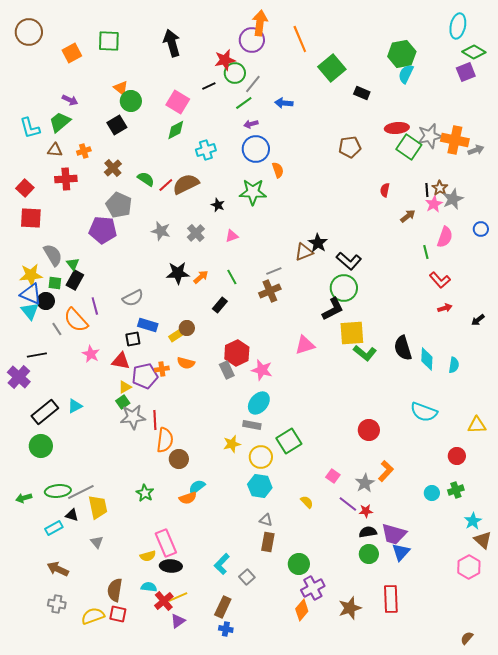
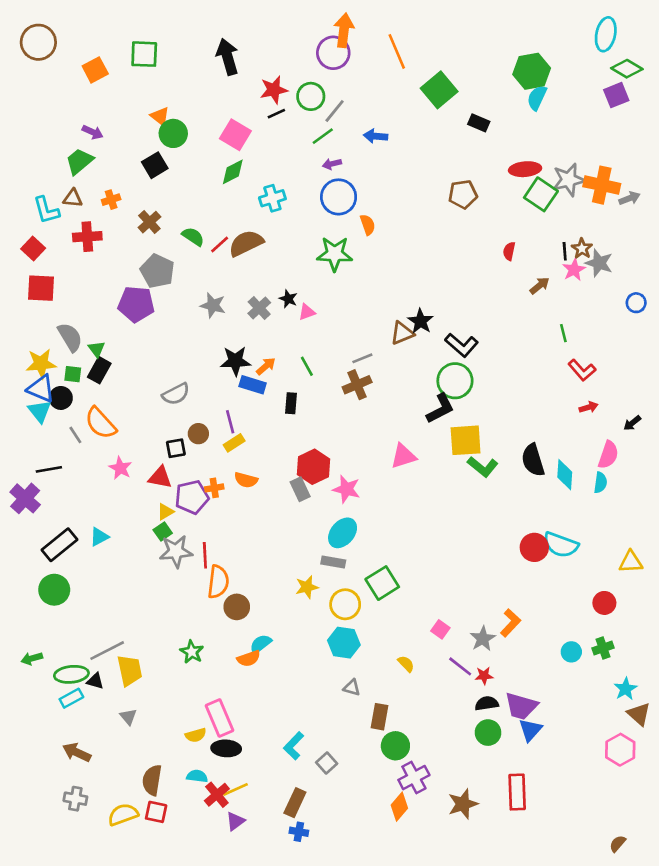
red star: (225, 60) -> (274, 90), moved
cyan L-shape: (30, 128) -> (46, 210), moved
gray star: (453, 199) -> (599, 263), turned -30
black star: (218, 205) -> (288, 299), moved
pink semicircle: (445, 237) -> (608, 455), moved
black rectangle: (220, 305) -> (291, 403), turned -35
purple line: (95, 306) -> (230, 422), moved
blue rectangle: (148, 325) -> (253, 385), moved
brown circle: (187, 328) -> (198, 434), moved
red circle: (369, 430) -> (534, 547), moved
green ellipse: (58, 491) -> (71, 674), moved
brown rectangle: (268, 542) -> (380, 717), moved

